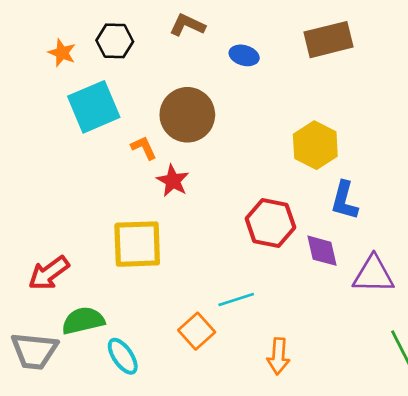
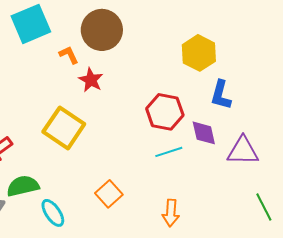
yellow square: (137, 244) -> (64, 128), turned 36
cyan line: (236, 300) -> (169, 152), moved

